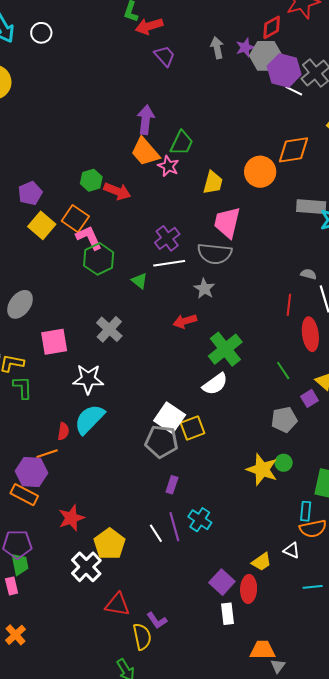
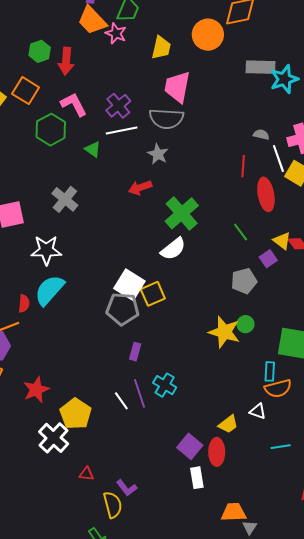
red arrow: (117, 191) -> (66, 61), turned 76
pink L-shape: (89, 238) -> (74, 104), moved
red triangle: (117, 605) -> (86, 474), size x0.6

